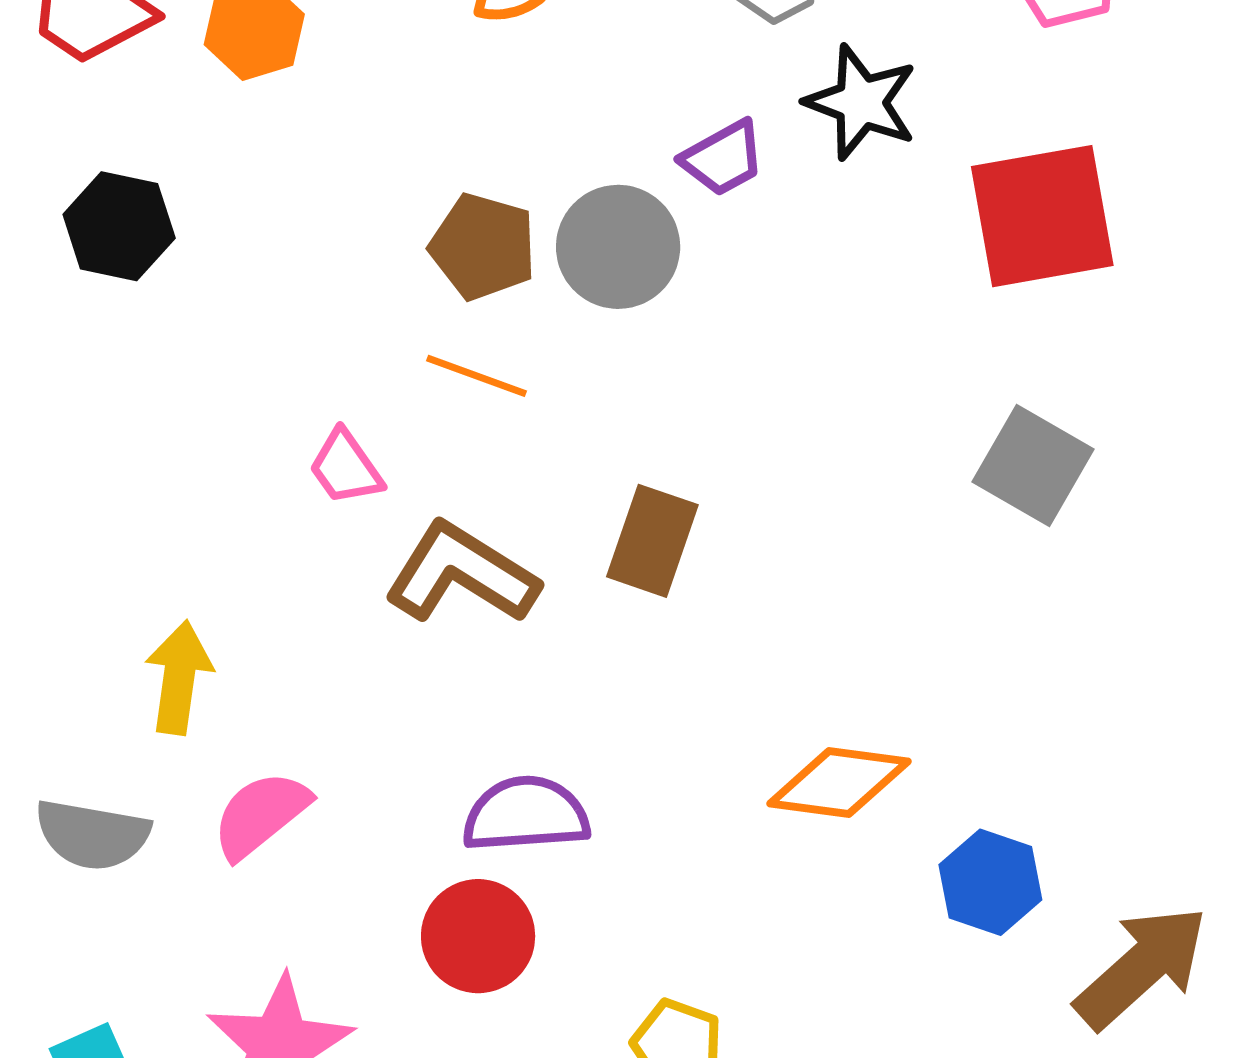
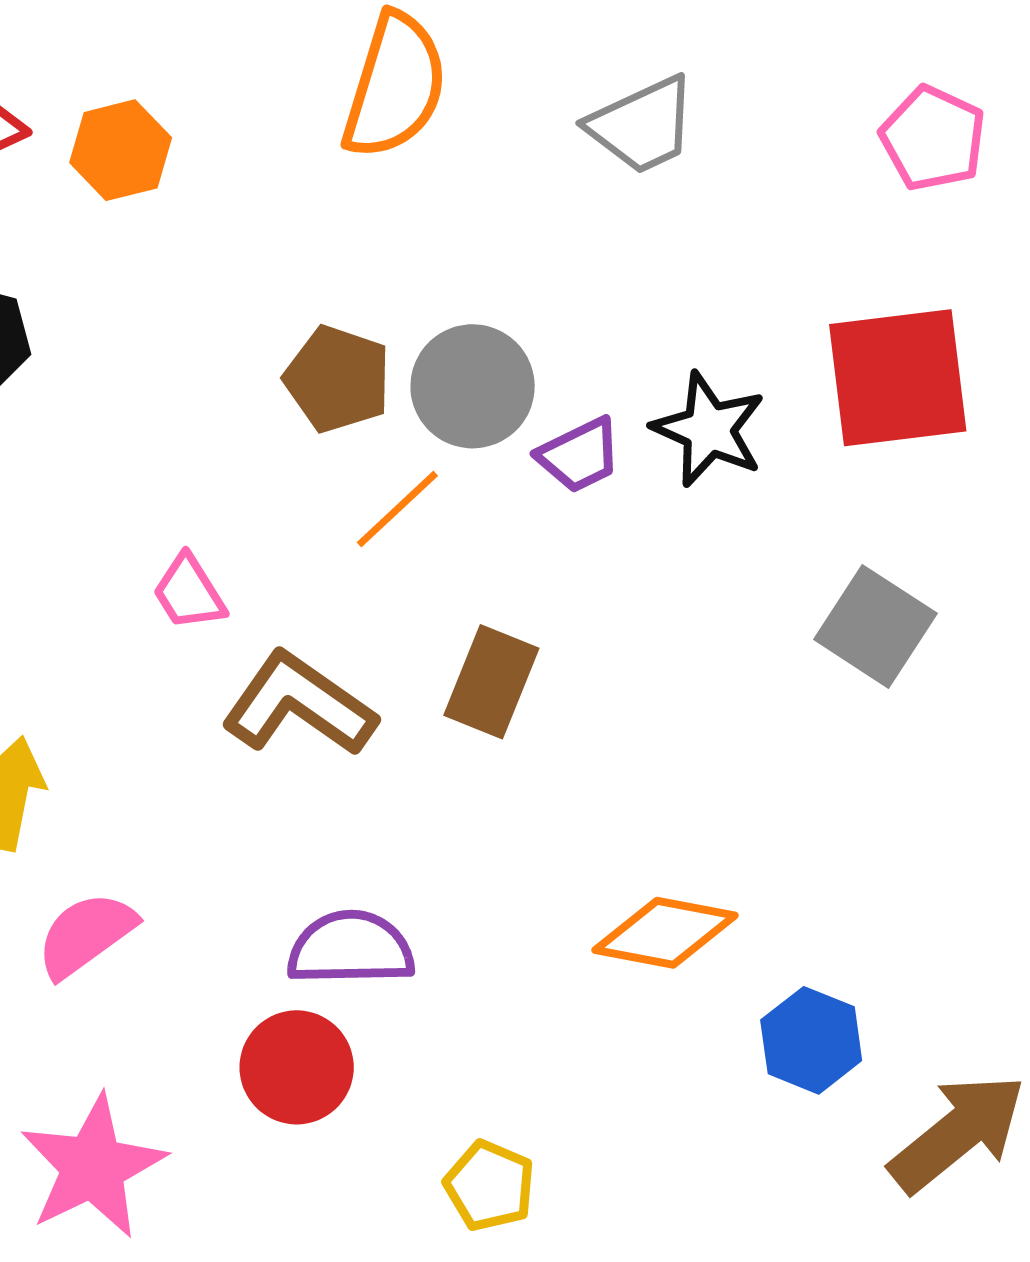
black star: (861, 102) -> (709, 429), moved
purple trapezoid: (723, 158) -> (579, 455), moved
orange line: (476, 376) -> (397, 509), moved, turned -66

